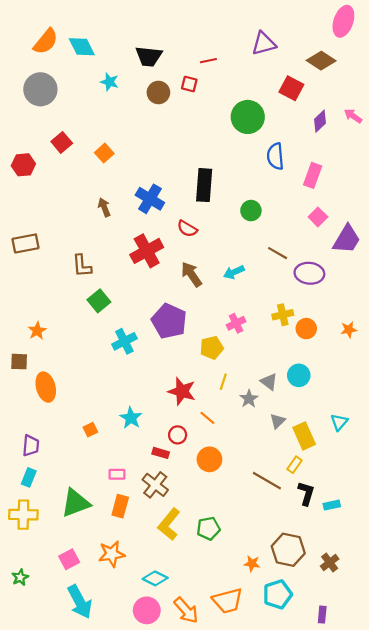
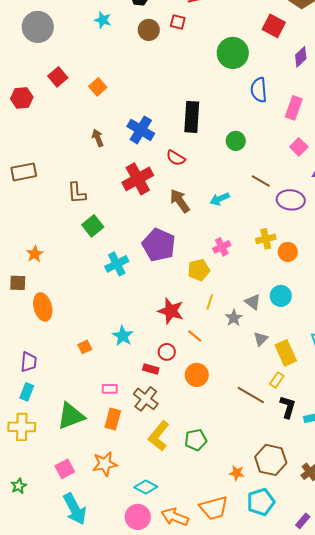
orange arrow: (186, 610) -> (175, 517), turned 152
purple rectangle: (322, 615) -> (303, 521), turned 35

